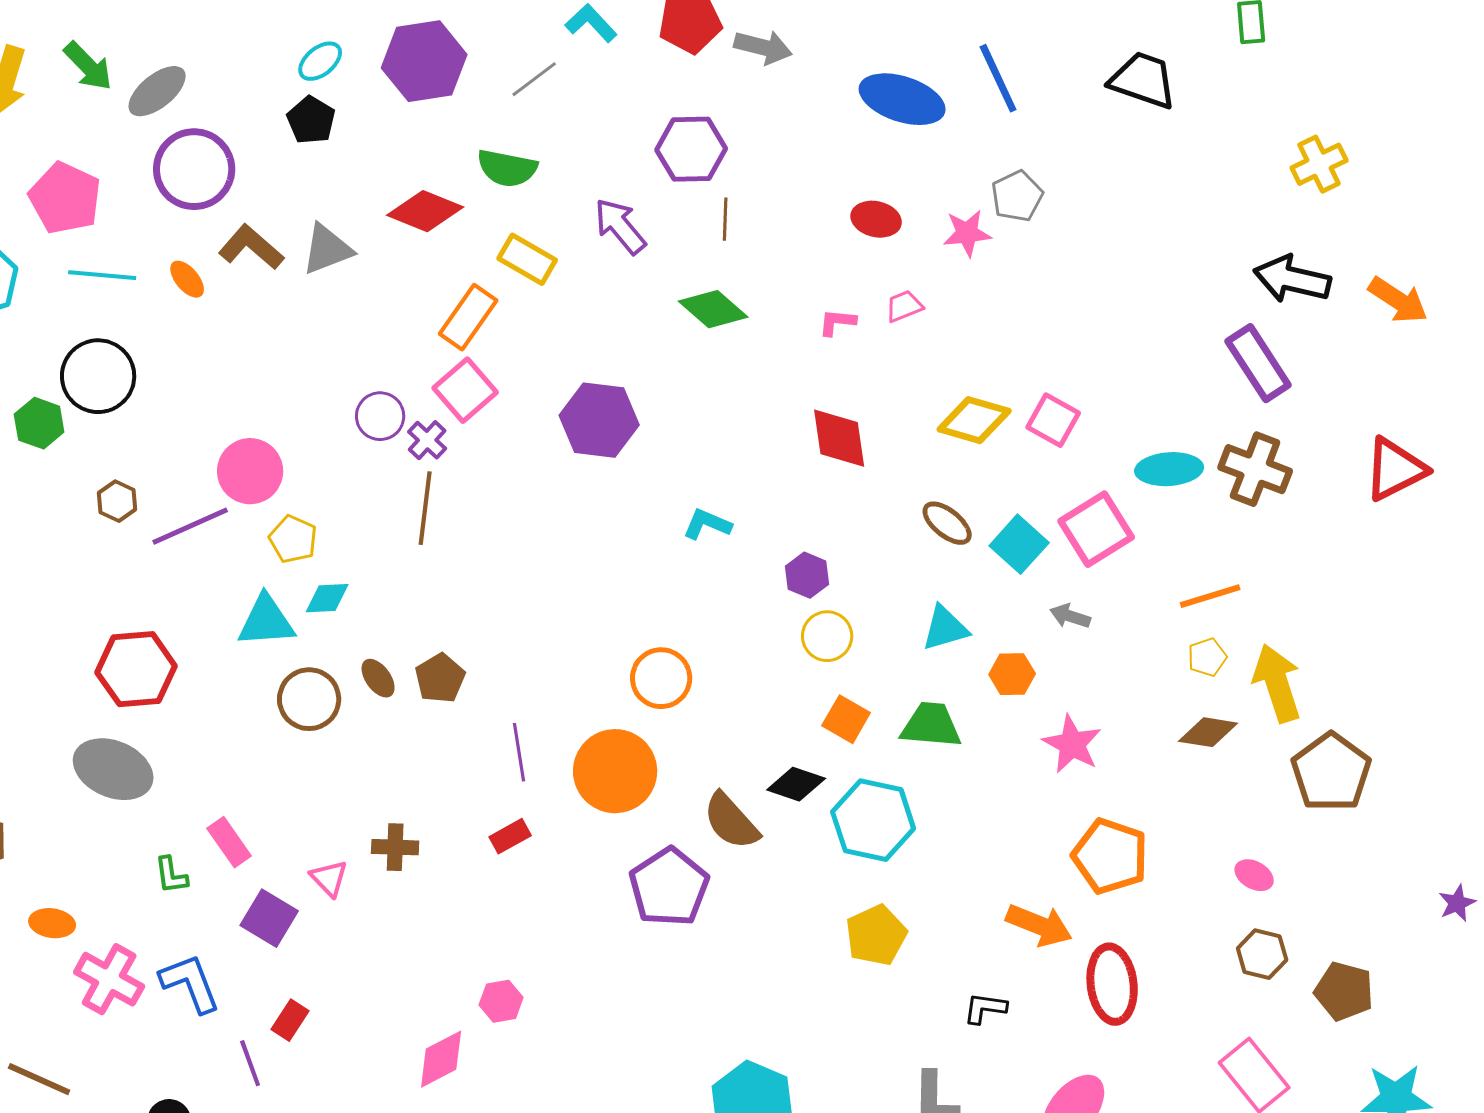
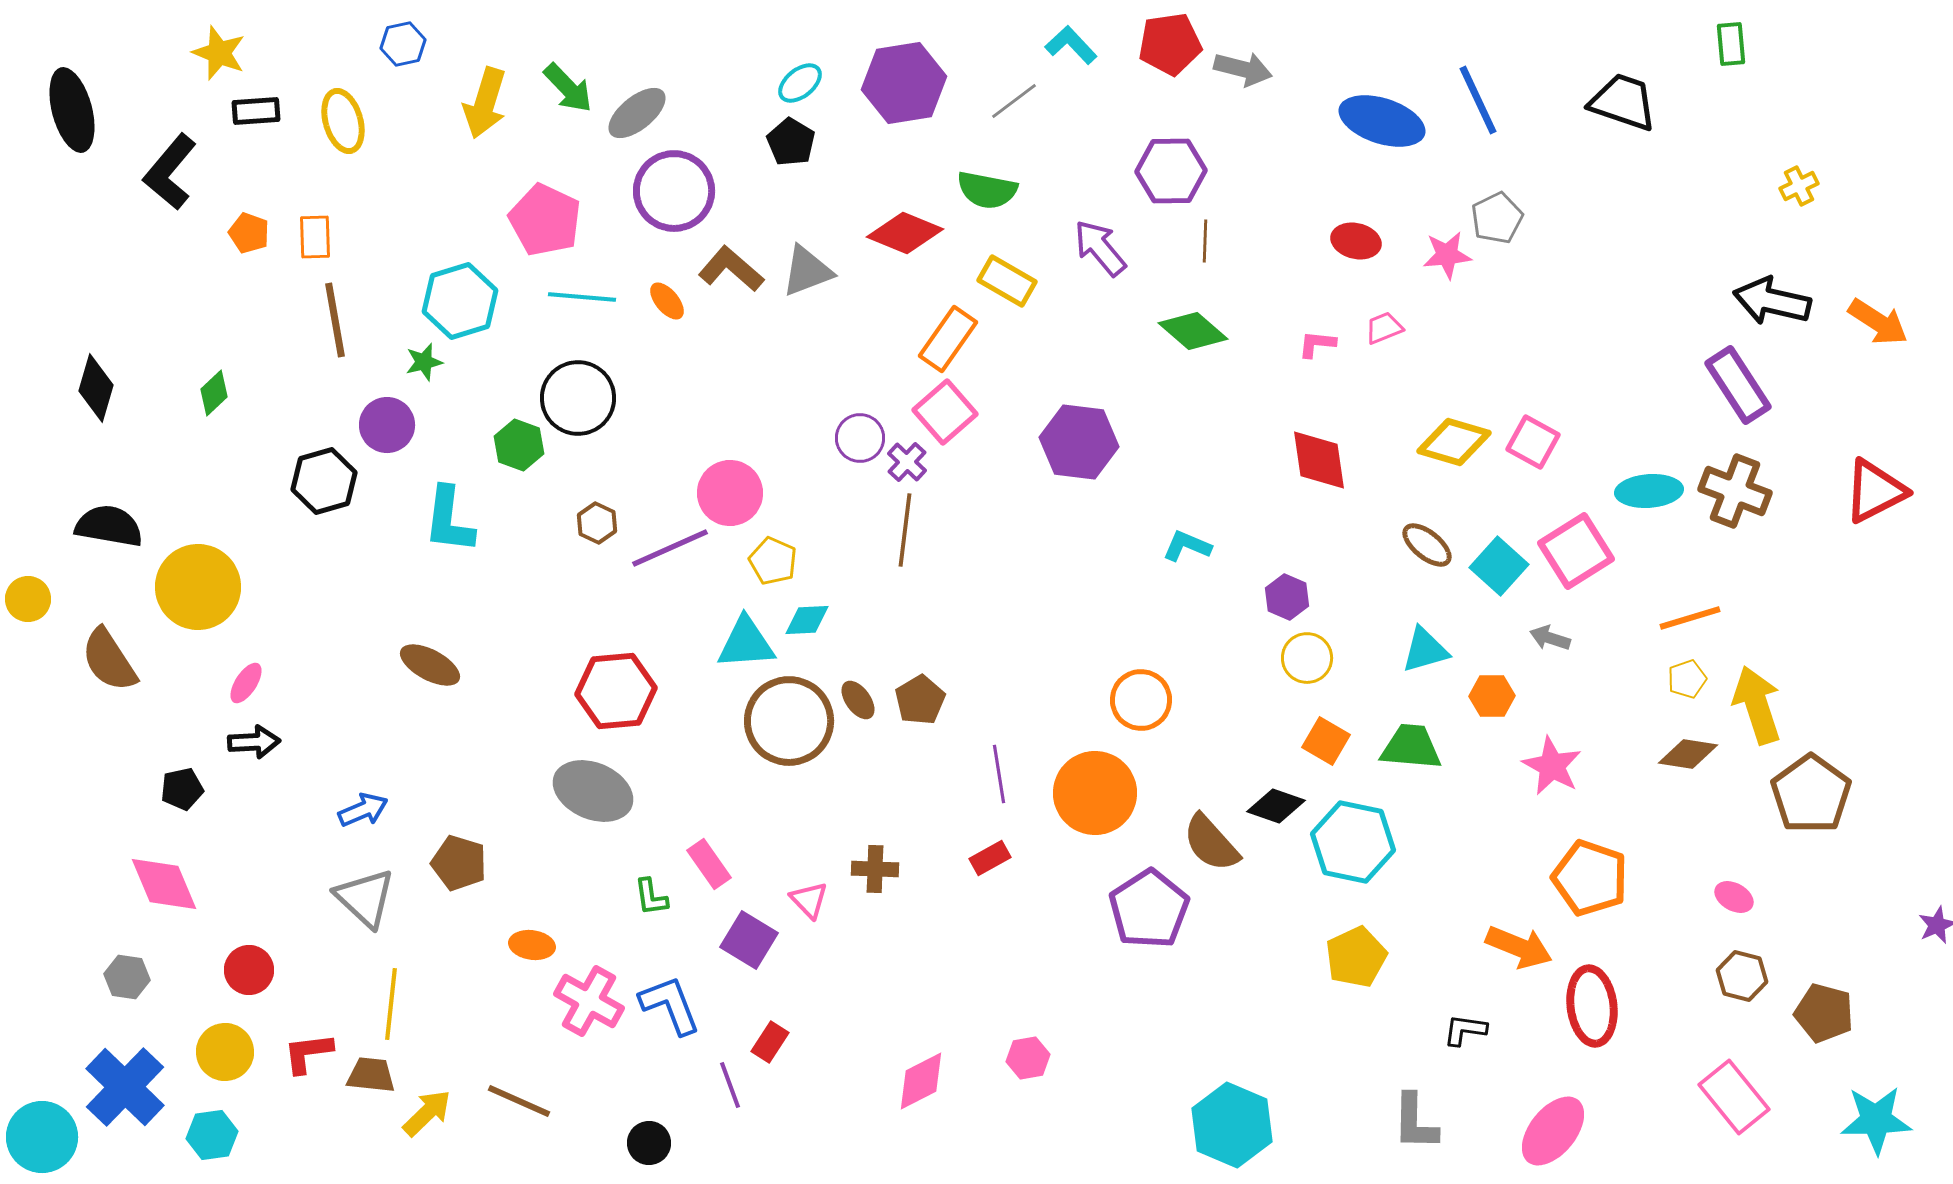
yellow cross: (1319, 164) -> (1799, 186), size x0.7
brown circle: (309, 699) -> (789, 721), size x1.4
pink hexagon: (501, 1001) -> (1028, 1058), moved

